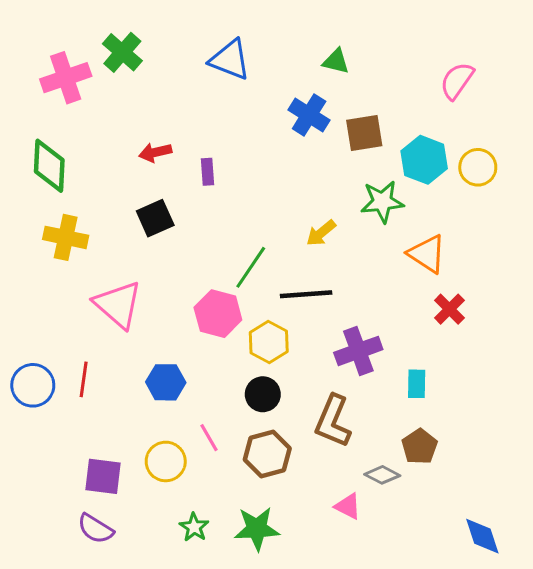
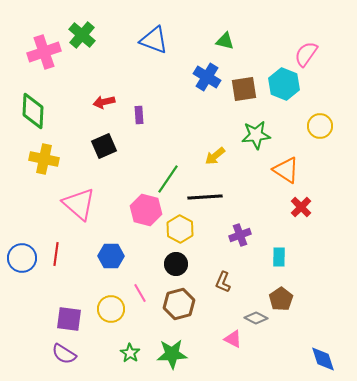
cyan hexagon: (424, 160) -> (284, 84), moved
yellow circle: (478, 167) -> (320, 126), moved
purple cross: (358, 351) -> (240, 235), size x0.7
brown L-shape: (333, 421) -> (223, 282), size x0.6

